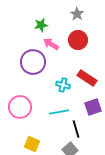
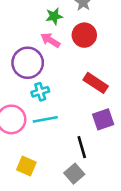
green star: (41, 25) -> (54, 16), moved
cyan cross: (63, 85) -> (40, 92), moved, turned -32
cyan line: (59, 112) -> (45, 119), moved

